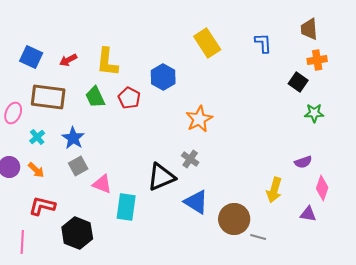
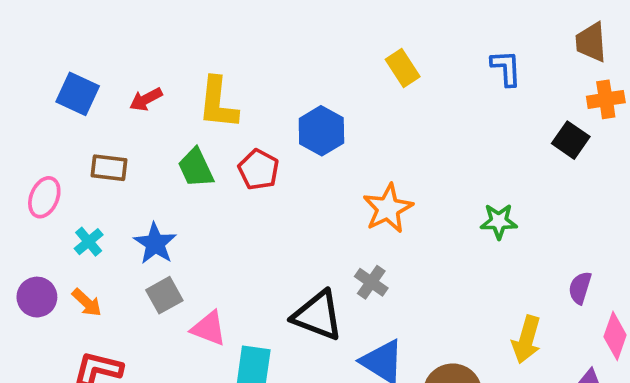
yellow rectangle: (207, 43) -> (403, 68), size x0.7
brown rectangle: (48, 97) -> (109, 168), size x0.6
green star: (314, 113) -> (499, 221), moved
purple semicircle: (303, 162) -> (580, 288), turned 126
black triangle: (161, 177) -> (318, 315), turned 44

